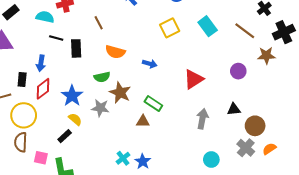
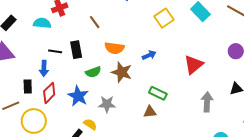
black line: (56, 38) -> (55, 51), moved
blue arrow: (150, 64) -> (149, 55), turned -32
green semicircle: (102, 77) -> (93, 72), moved
brown star: (120, 93) -> (122, 72), moved
yellow semicircle: (75, 119) -> (90, 124), moved

